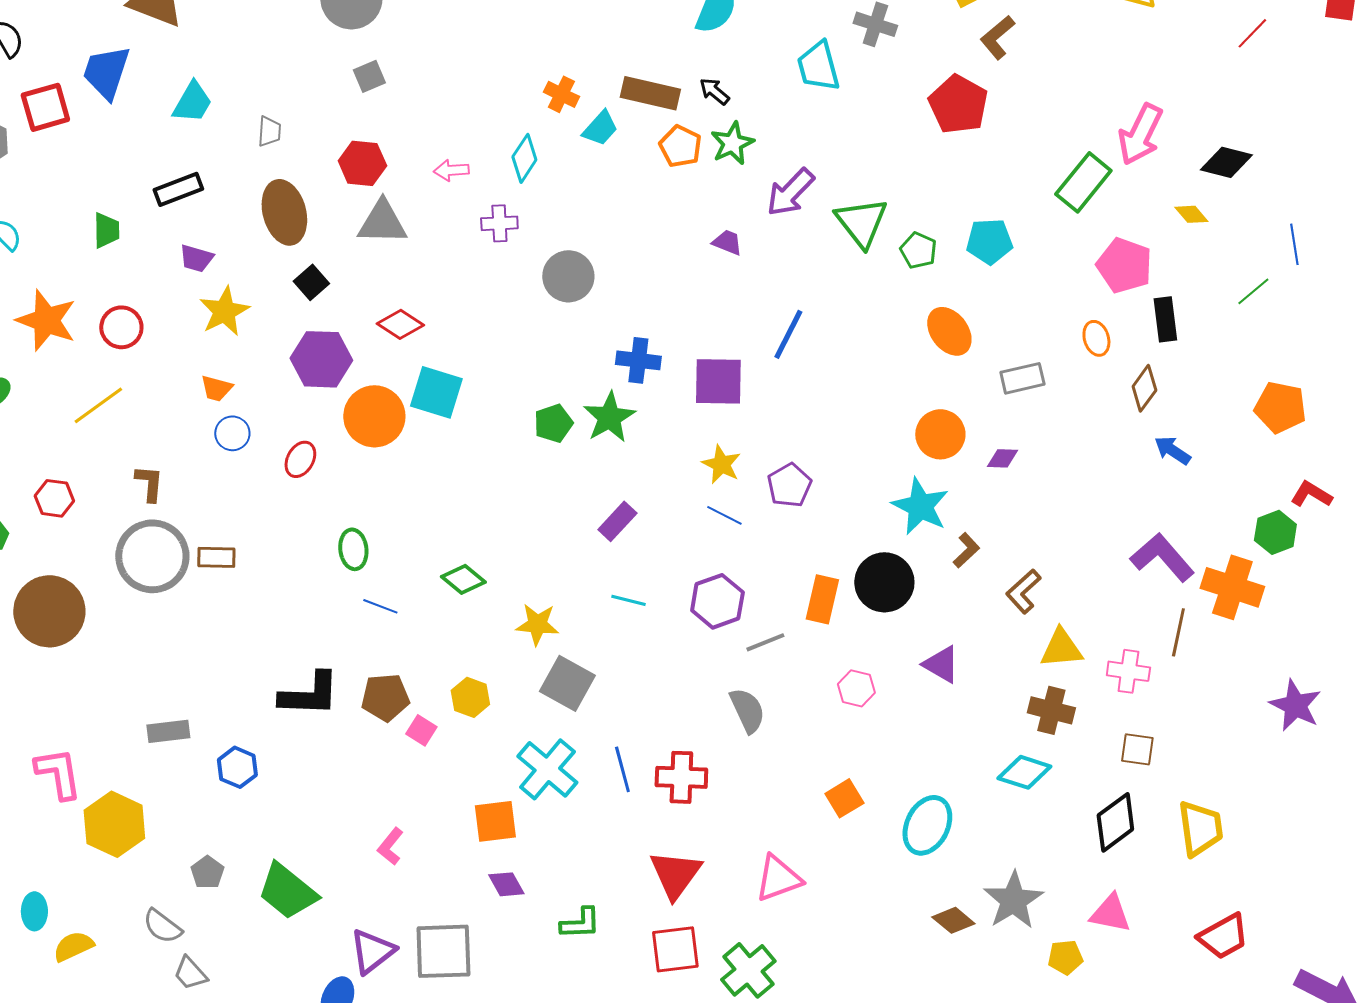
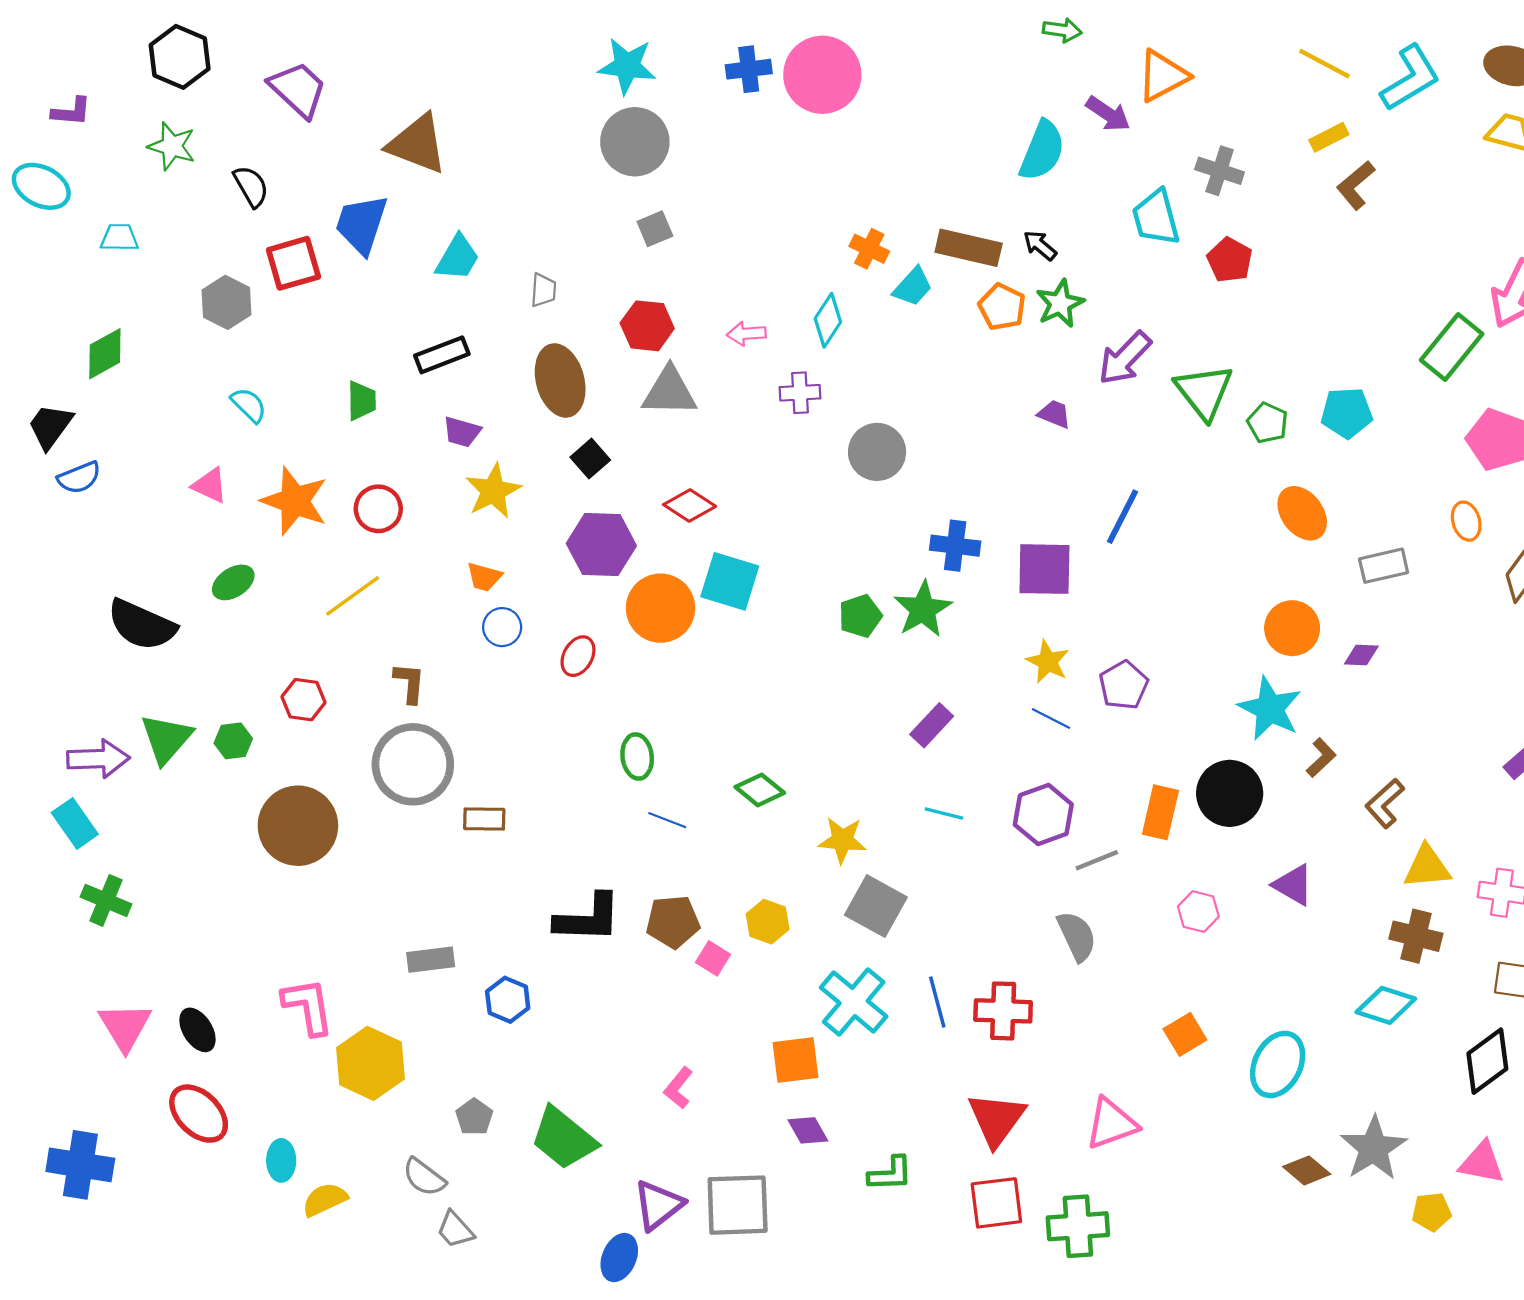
red pentagon: (958, 104) -> (1230, 260), moved, size x0.7
brown rectangle: (216, 557) -> (484, 819), moved
green cross: (748, 970) -> (1078, 1226), turned 36

